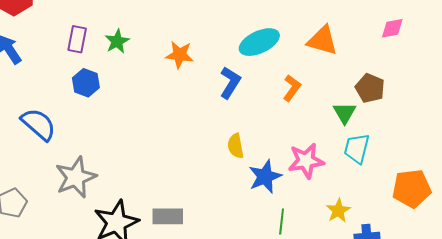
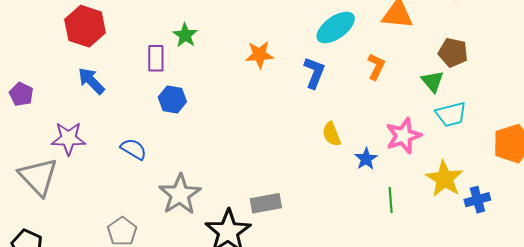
green star: (117, 41) -> (185, 35), moved
blue semicircle: (39, 124) -> (134, 149), size x0.7
cyan trapezoid: (357, 148) -> (451, 114), turned -108
blue star: (265, 177) -> (366, 159), size x0.7
yellow star: (338, 211) -> (444, 179), size x1.5
gray rectangle: (168, 216) -> (266, 203), moved

